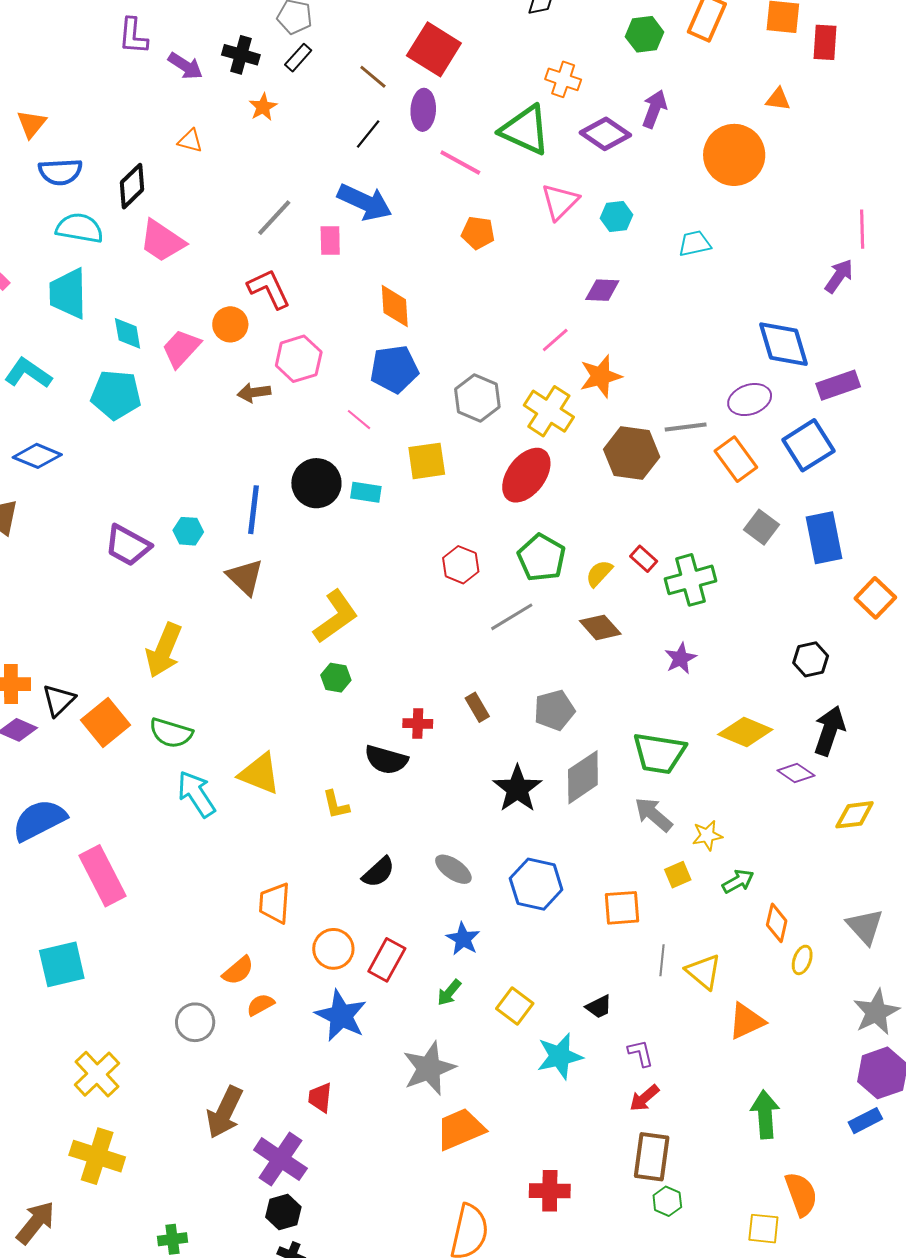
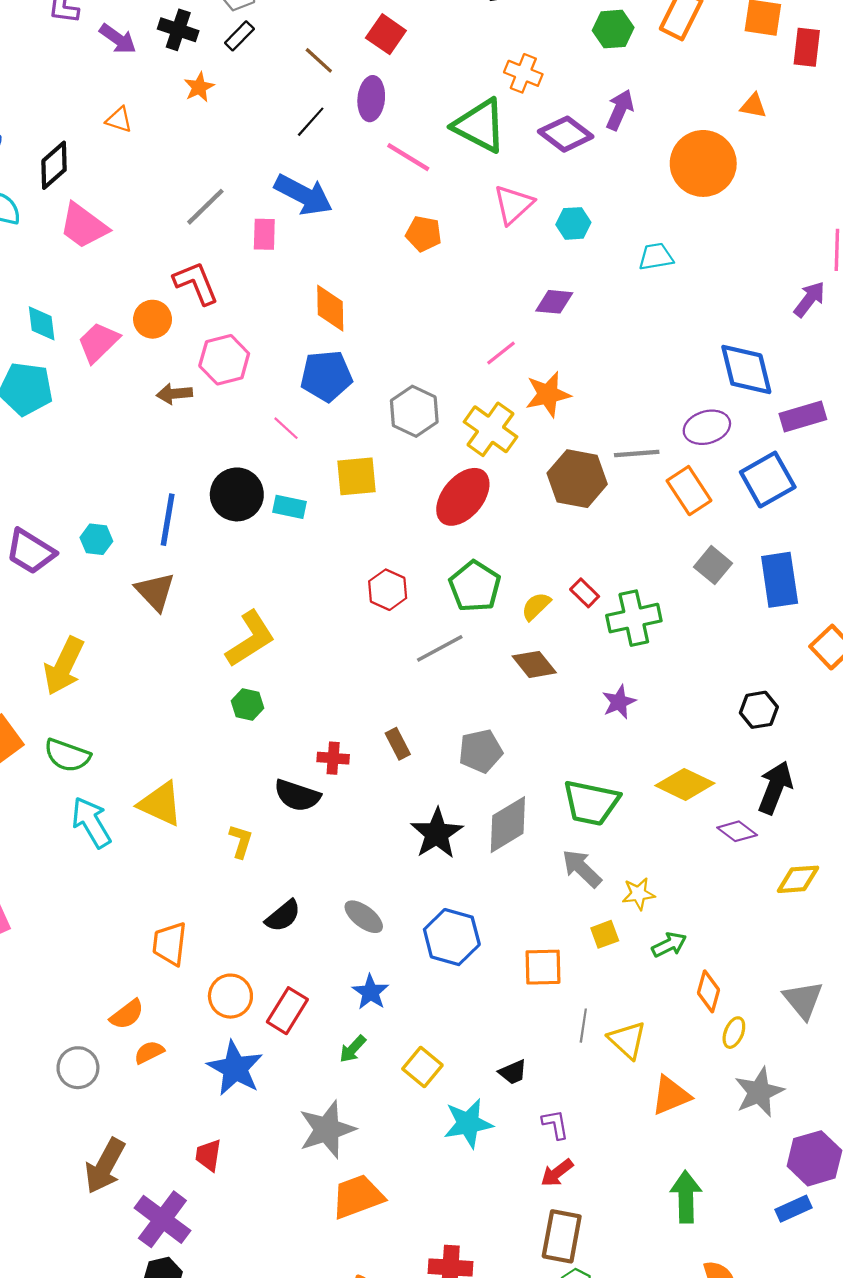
red square: (434, 49) -> (386, 34), size x0.7
yellow L-shape: (336, 805) -> (241, 841), turned -152
gray star: (876, 1012) -> (759, 1092), moved

